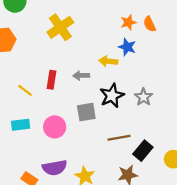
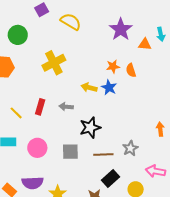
yellow arrow: (108, 61) -> (89, 88), moved
gray star: (143, 97) -> (130, 148), moved
gray square: (86, 112) -> (70, 152), moved
brown line: (119, 138) -> (103, 154), moved

